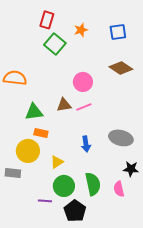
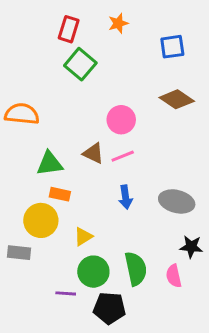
orange star: (81, 30) -> (118, 23), moved
brown triangle: (64, 105) -> (93, 153), turned 35
blue arrow: (86, 144) -> (126, 197), moved
black pentagon: (75, 211) -> (109, 308), turned -30

